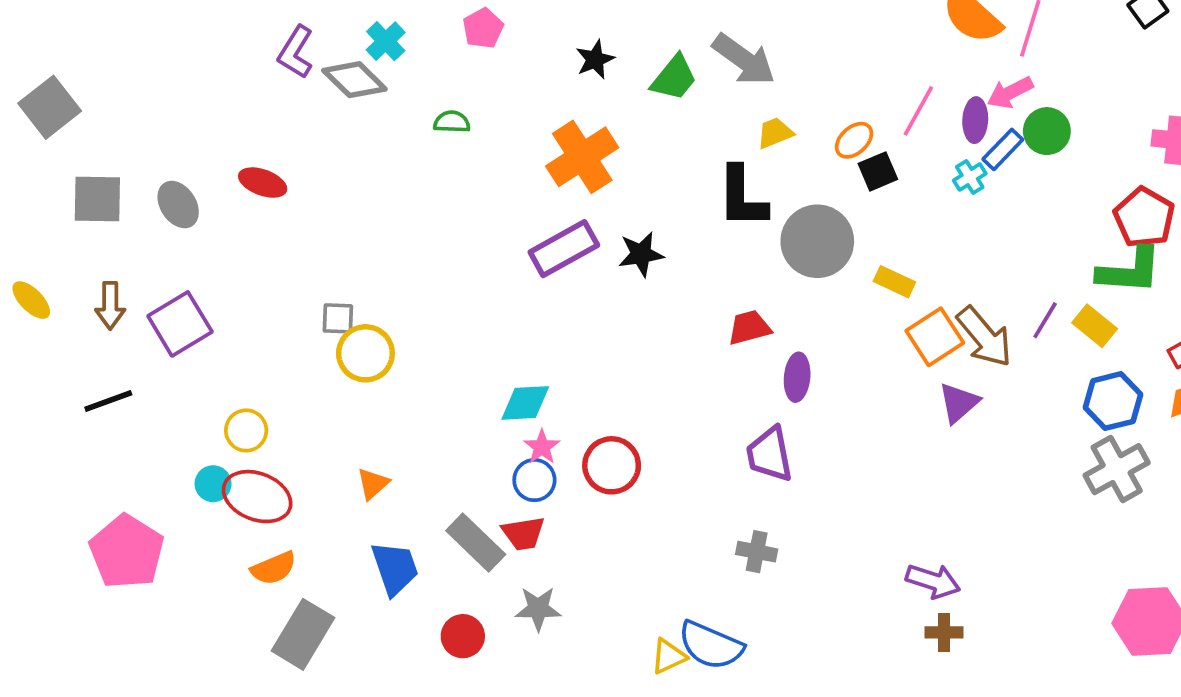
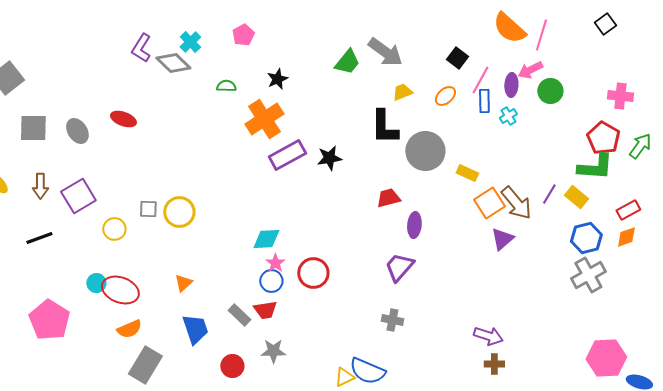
black star: (595, 59) -> (277, 79), moved
blue rectangle: (1003, 149) -> (484, 101), moved, turned -45
orange cross: (582, 157) -> (264, 119), moved
black square: (878, 171) -> (457, 58), moved, turned -30
gray square: (338, 318) -> (148, 209), moved
yellow circle: (246, 430) -> (114, 229), moved
purple trapezoid: (770, 454) -> (399, 267), turned 52
gray rectangle: (476, 542) -> (239, 315), size x0.7

